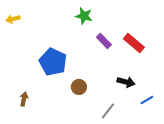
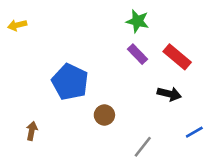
green star: (84, 16) -> (137, 21), moved
black arrow: (126, 82) -> (169, 94), moved

